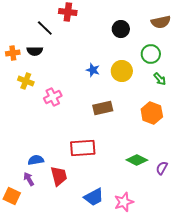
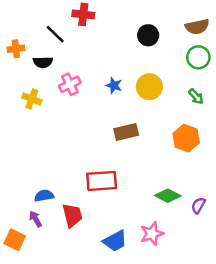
orange cross: (13, 53) -> (16, 49), moved
green circle: (151, 54) -> (198, 57), moved
pink cross: (53, 97) -> (70, 84), moved
pink star: (124, 202) -> (152, 234), moved

